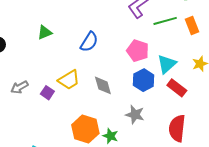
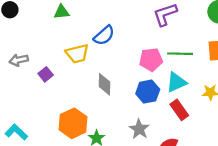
green line: (165, 21) -> (180, 54), moved
pink pentagon: (138, 51) -> (151, 60), turned 30
yellow trapezoid: (69, 80) -> (77, 54), moved
gray star: (135, 115) -> (139, 129), moved

